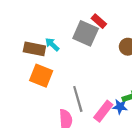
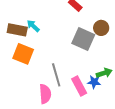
gray square: (86, 33) -> (83, 39), moved
pink rectangle: (103, 111) -> (79, 86), turned -66

